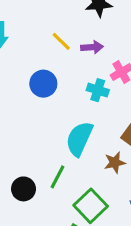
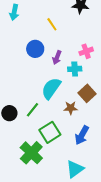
purple arrow: (92, 47) -> (57, 57), moved, turned 104
cyan cross: (98, 90) -> (75, 69), moved, turned -32

